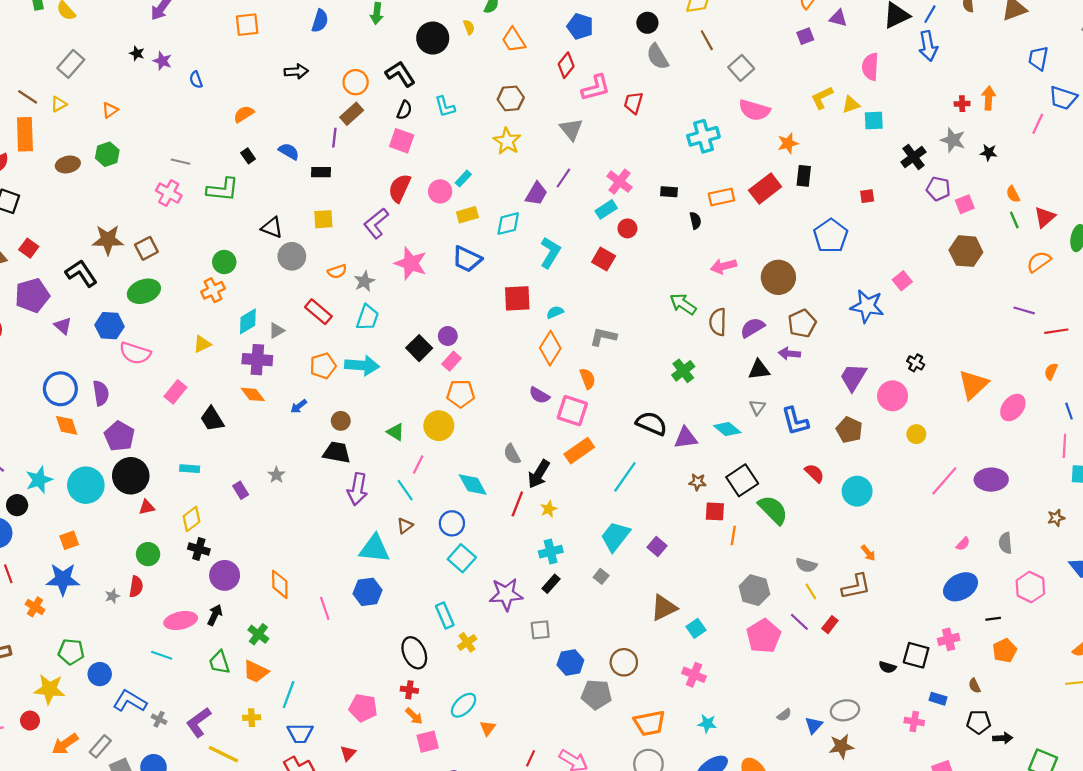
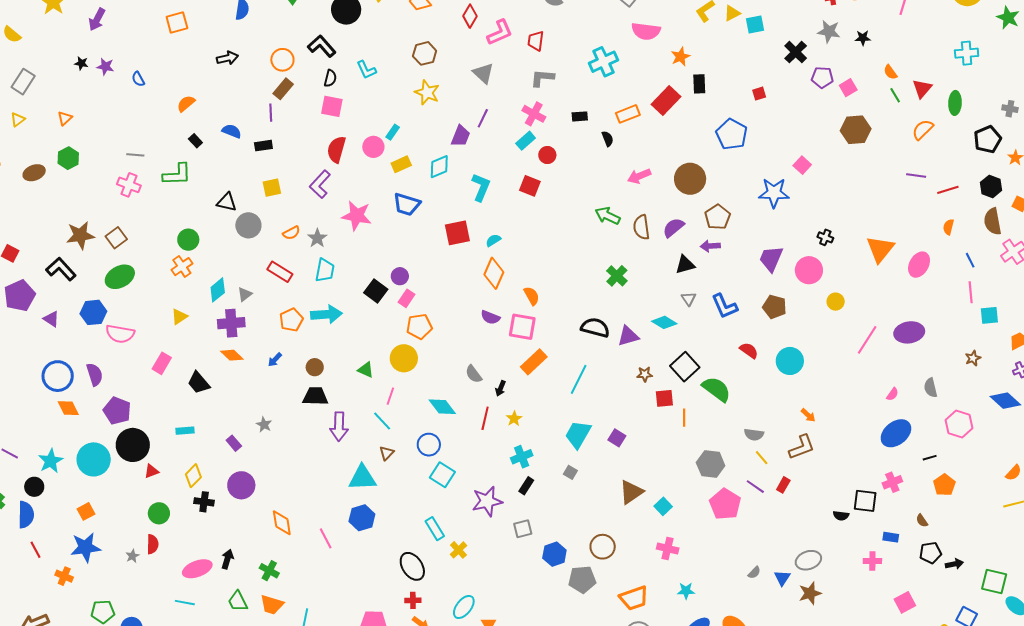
gray L-shape: (603, 337) -> (542, 78), moved
black arrow: (539, 474) -> (500, 388), size x0.6
purple circle: (225, 575) -> (241, 485), moved

